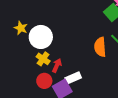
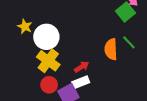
yellow cross: (43, 59) -> (48, 61), size x1.5
red arrow: (57, 66) -> (82, 67), moved, turned 32

